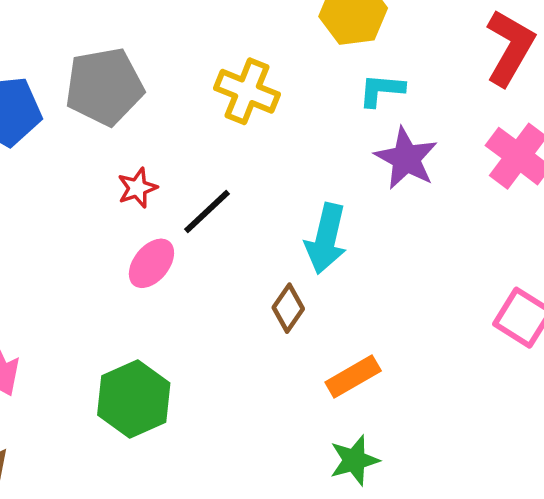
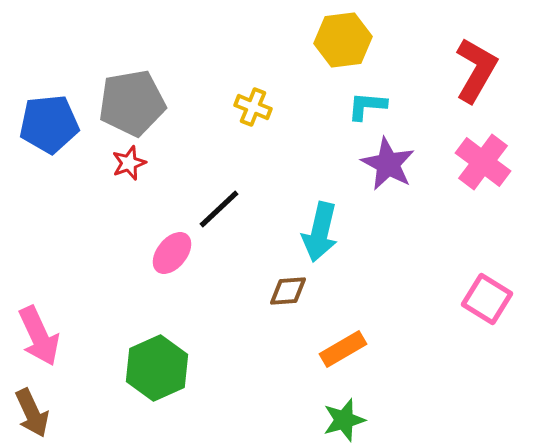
yellow cross: (247, 91) -> (253, 107), size x0.7
red star: (137, 188) -> (129, 163), moved
brown diamond: (288, 308) -> (288, 291), turned 51

